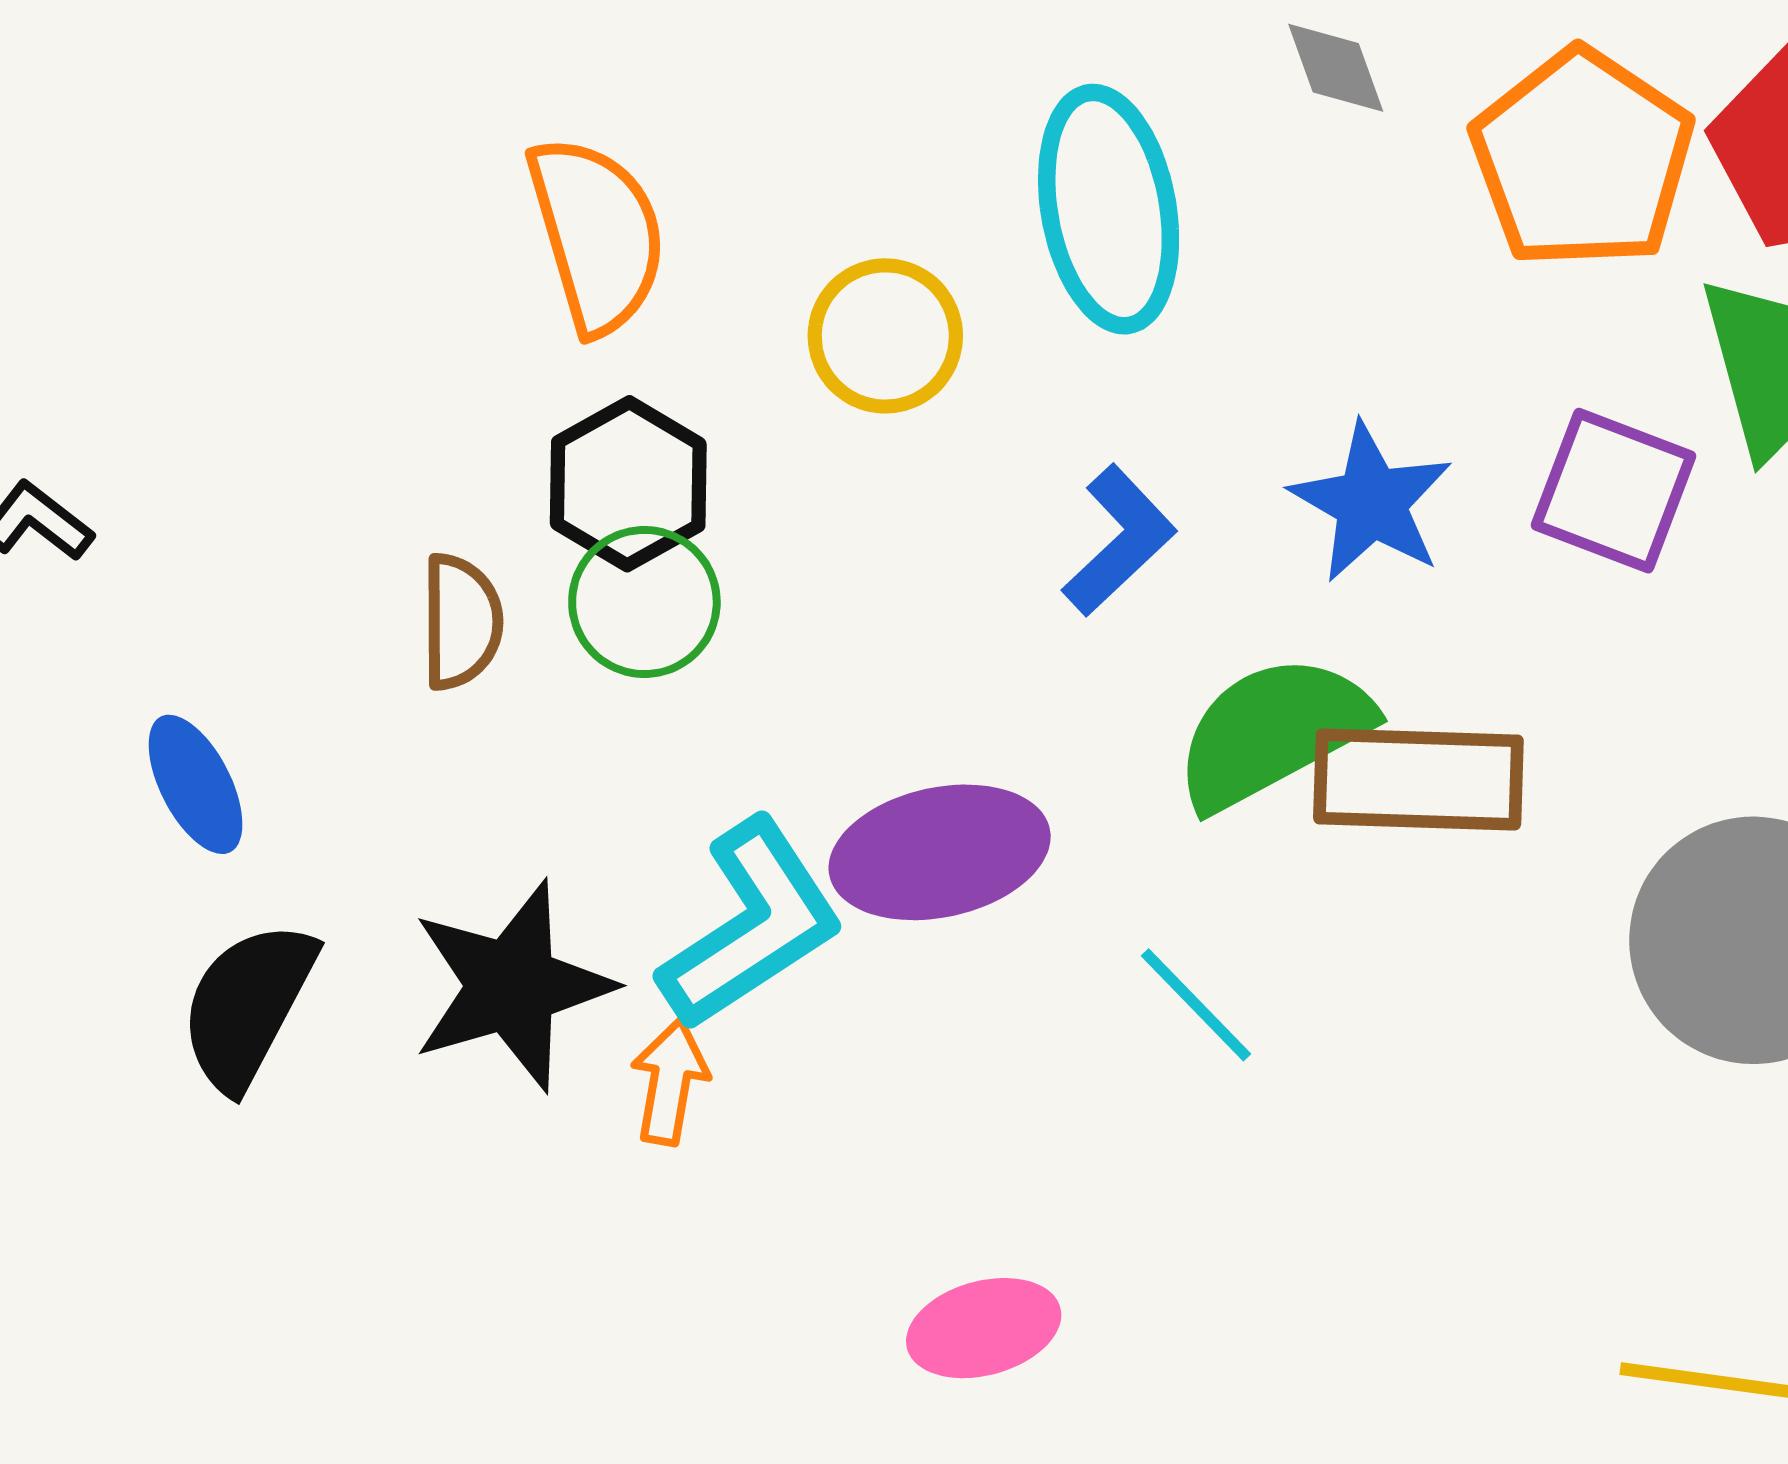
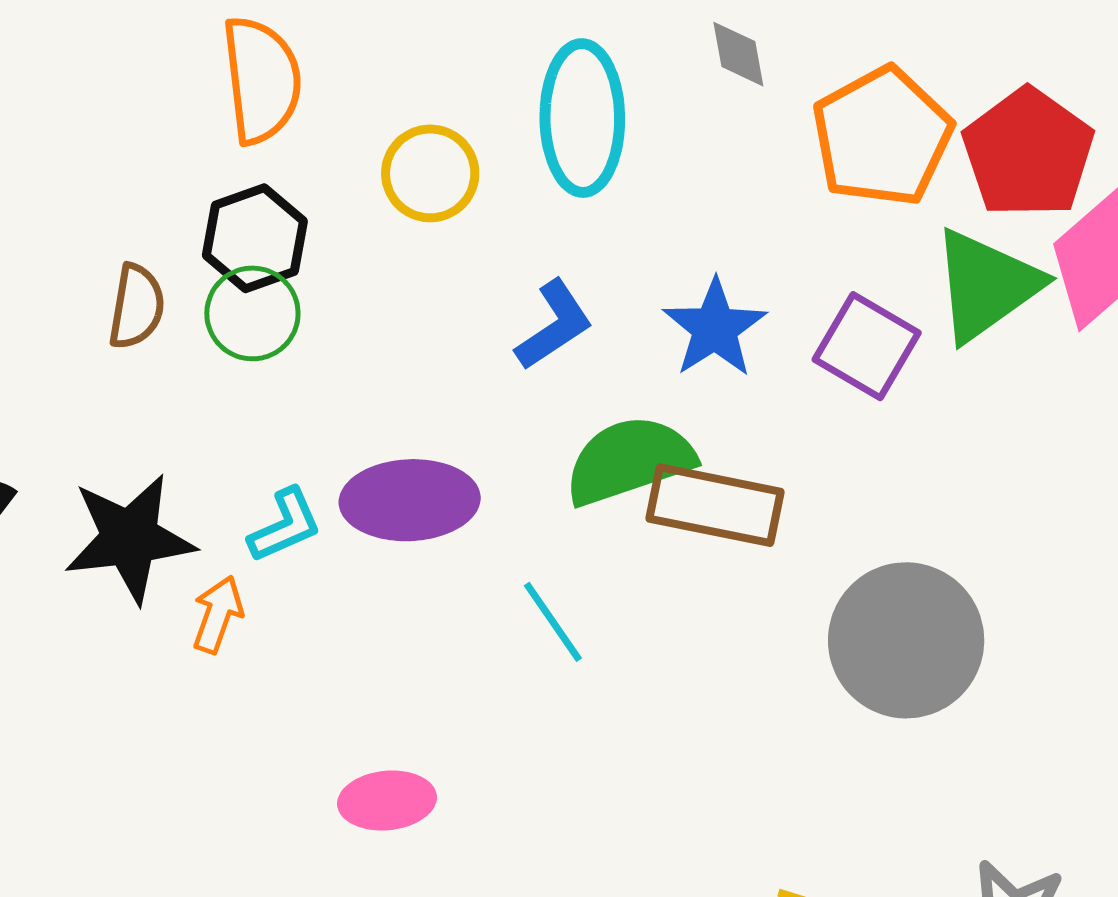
cyan L-shape: (751, 925) -> (285, 525), size x0.6

